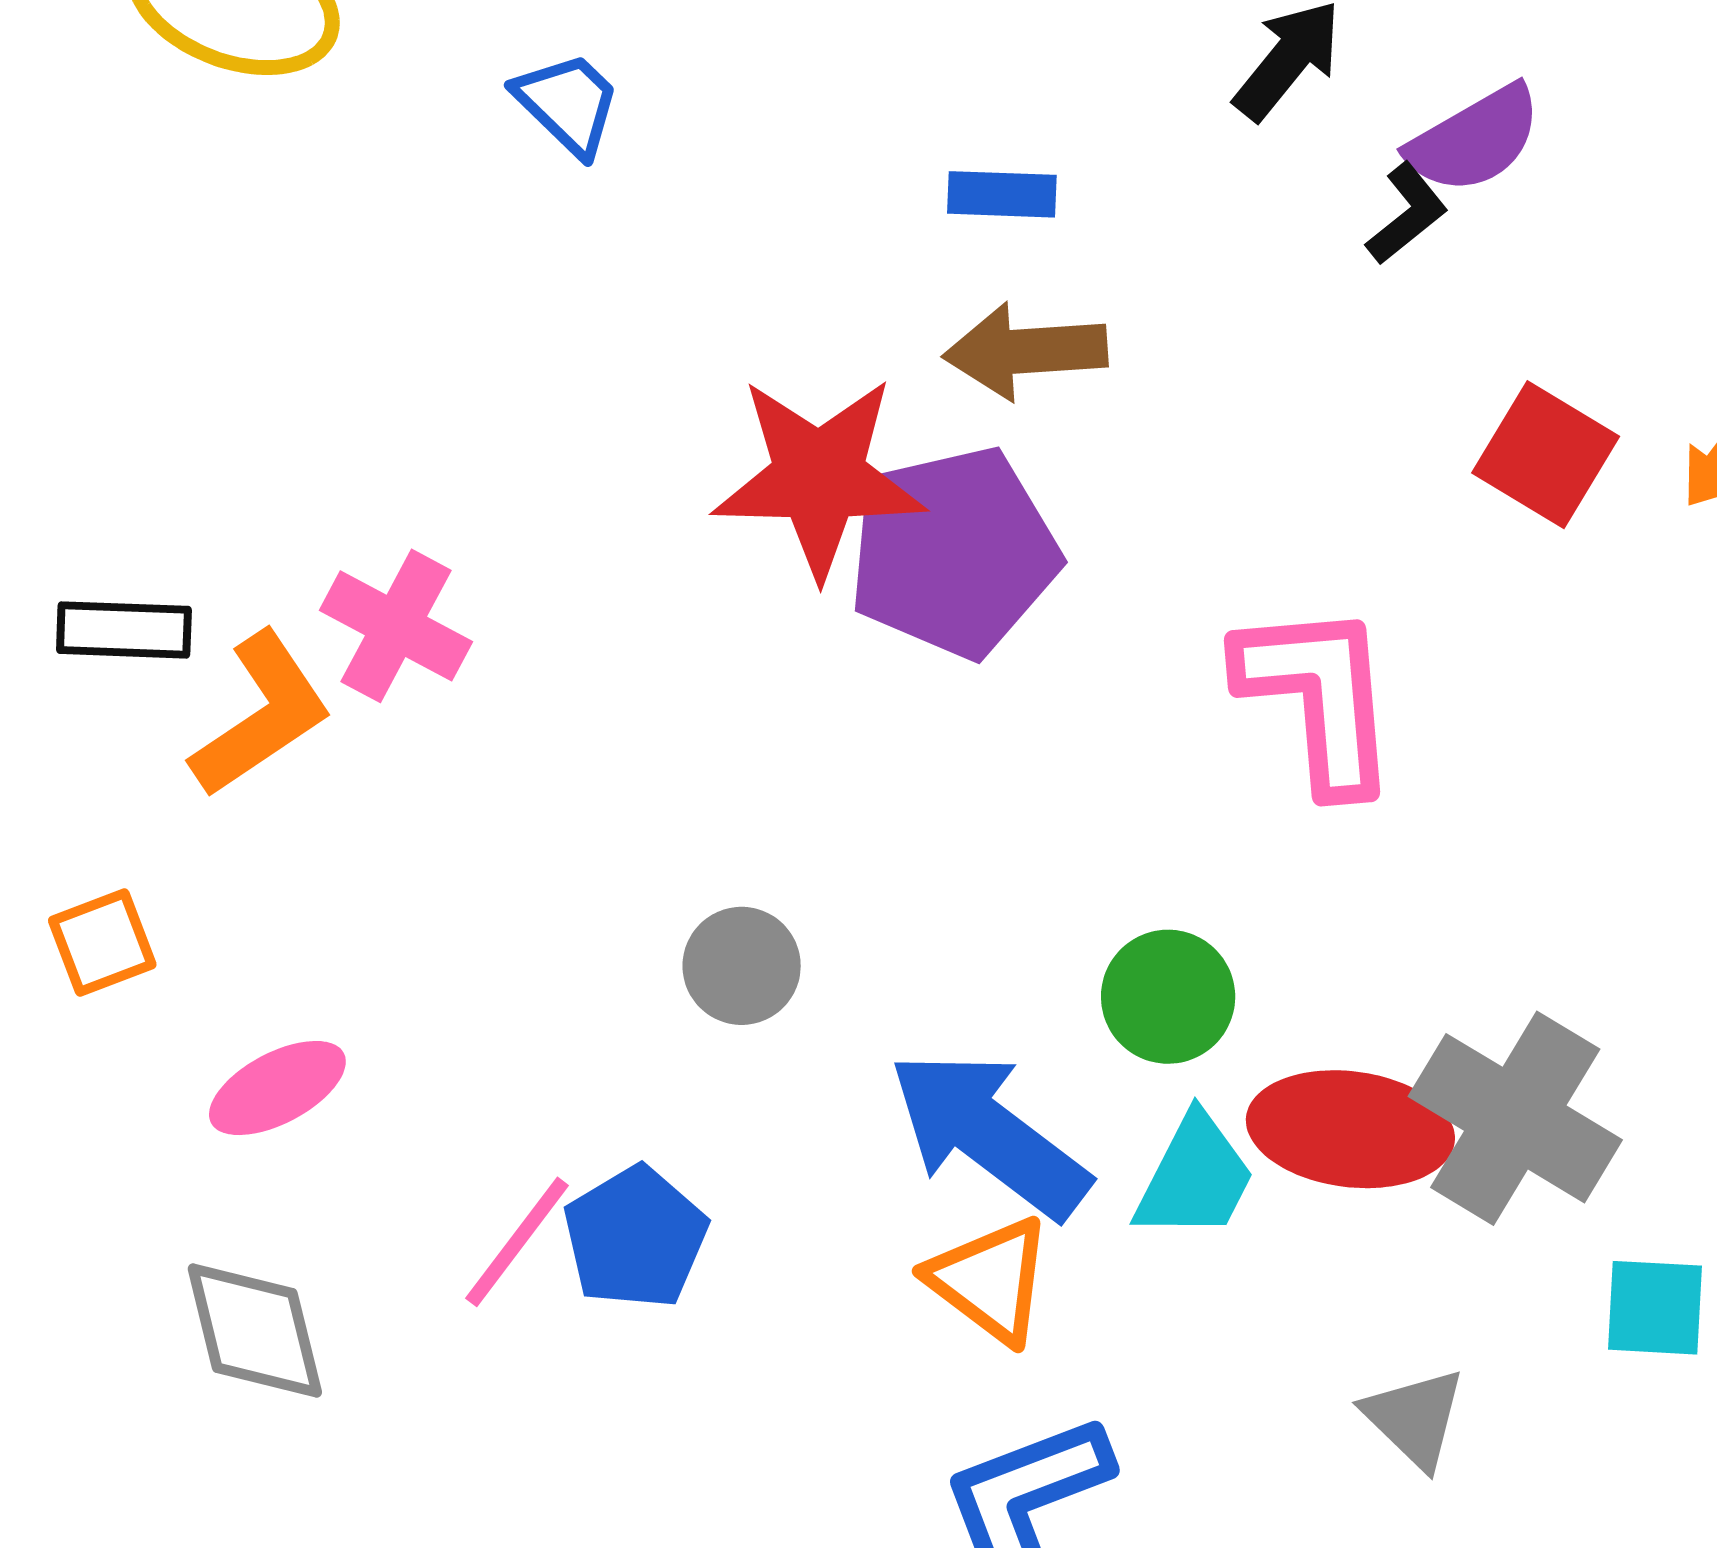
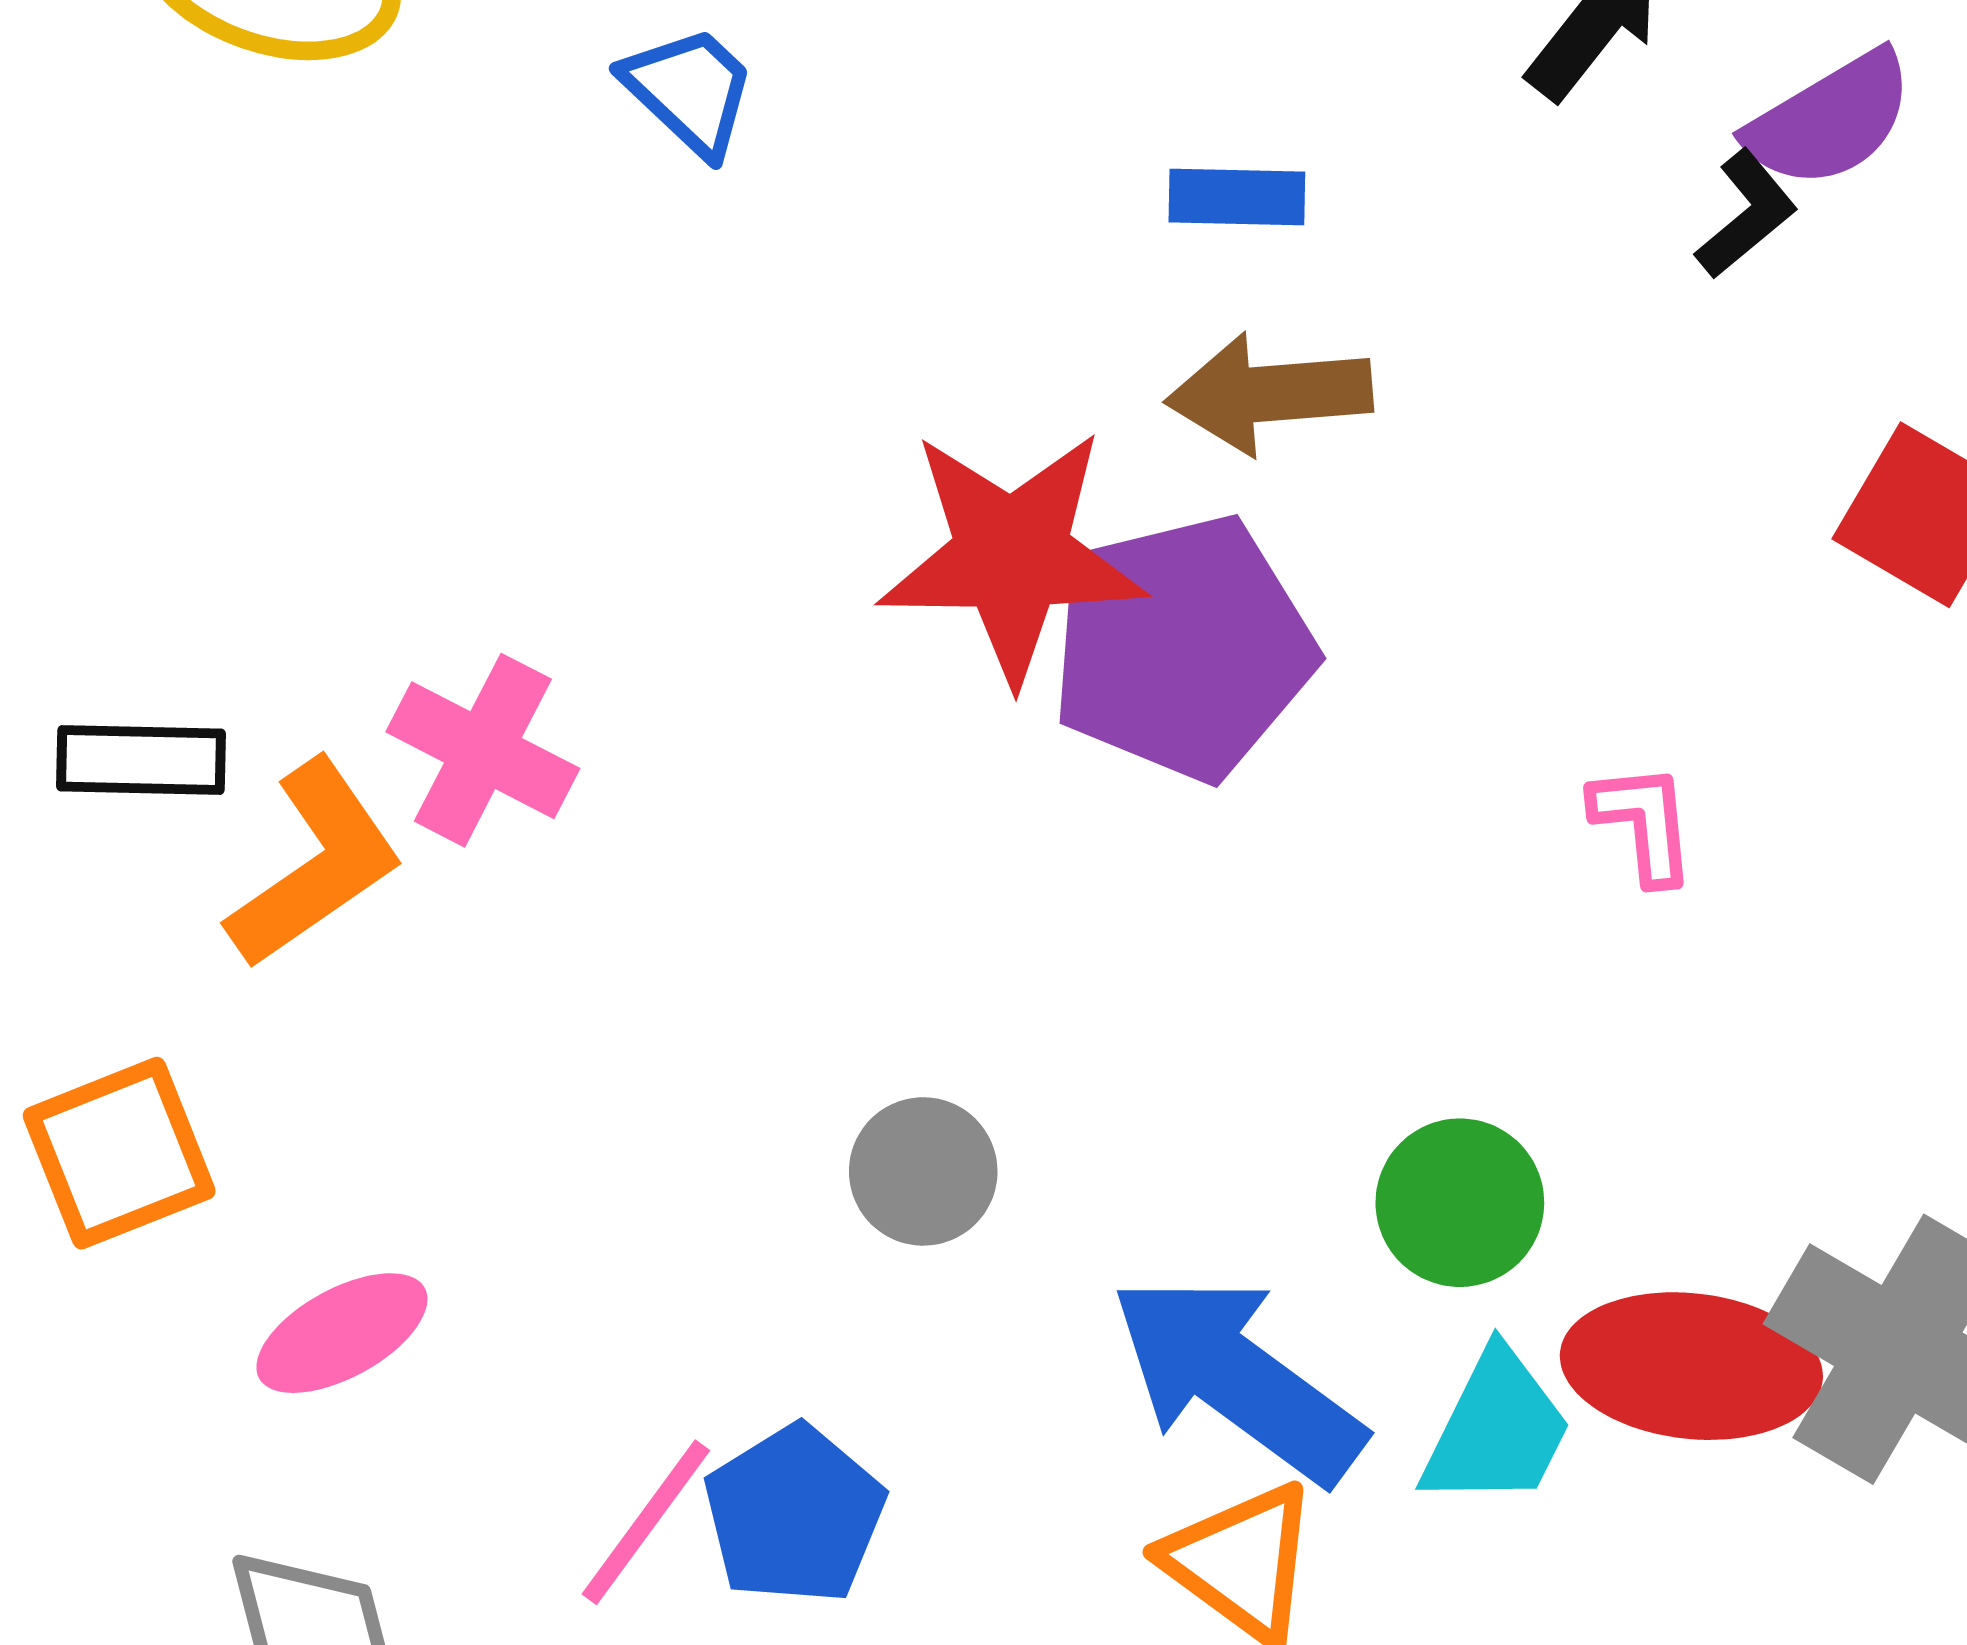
pink L-shape: (1318, 697) -> (1644, 823), size x0.5
orange square: (102, 942) -> (119, 1153), size x1.4

